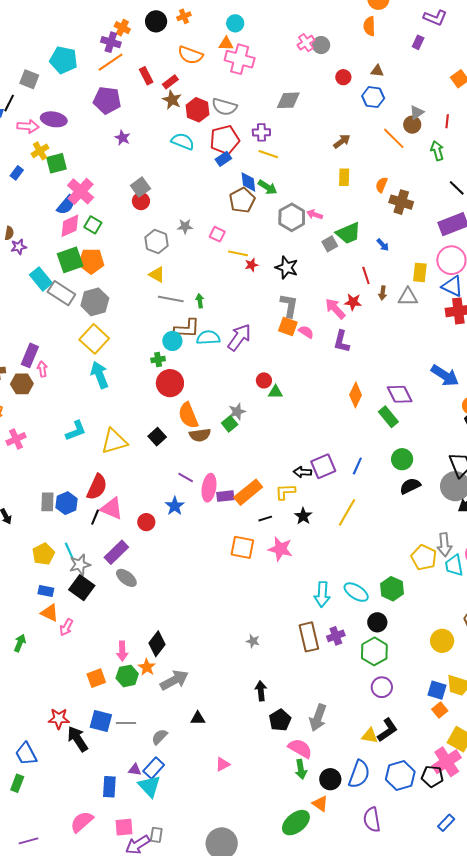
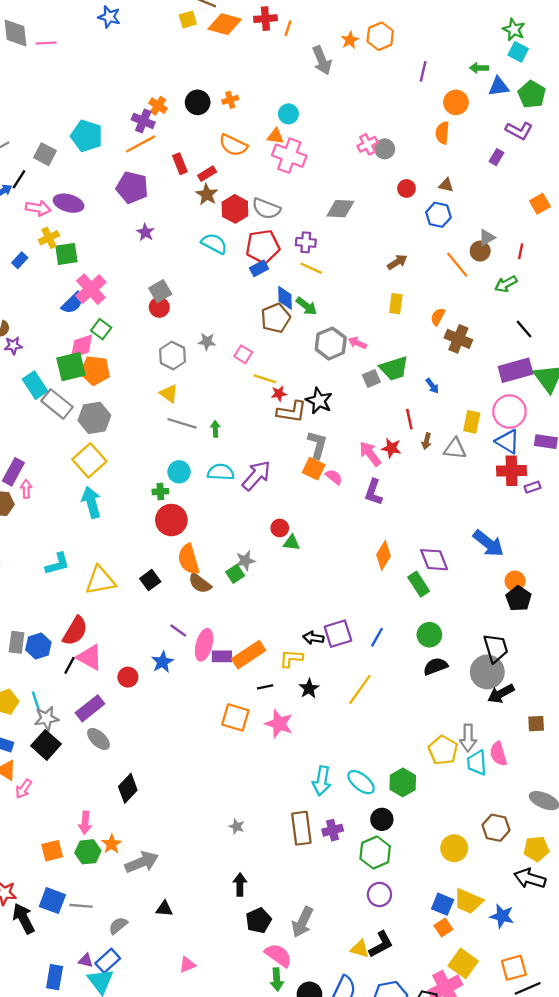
green arrow: (437, 151) -> (506, 284), turned -108
pink diamond: (70, 226) -> (82, 346), moved
brown L-shape: (187, 328) -> (292, 412), moved
brown semicircle: (200, 435) -> (200, 583), turned 40
black diamond: (157, 644) -> (128, 788), moved

